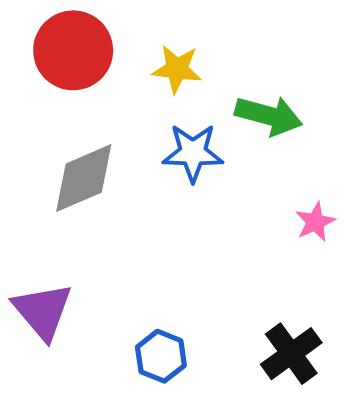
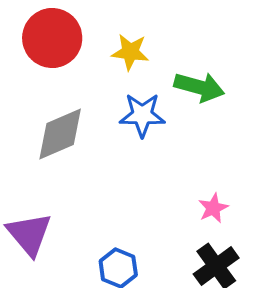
pink star: (315, 222) -> (213, 208), moved

